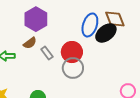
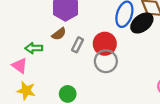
gray rectangle: (47, 53) -> (77, 45), turned 64

